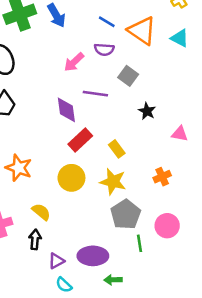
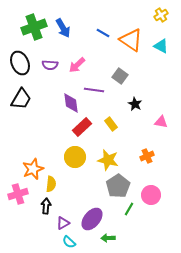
purple semicircle: (104, 49) -> (50, 65), moved
yellow rectangle: (117, 149) -> (111, 124), moved
orange star: (19, 168) -> (33, 169), moved, turned 30
yellow semicircle: (41, 212) -> (51, 184), turned 56
green line: (139, 243) -> (129, 209), turned 40
purple ellipse: (93, 256) -> (92, 219), turned -50

